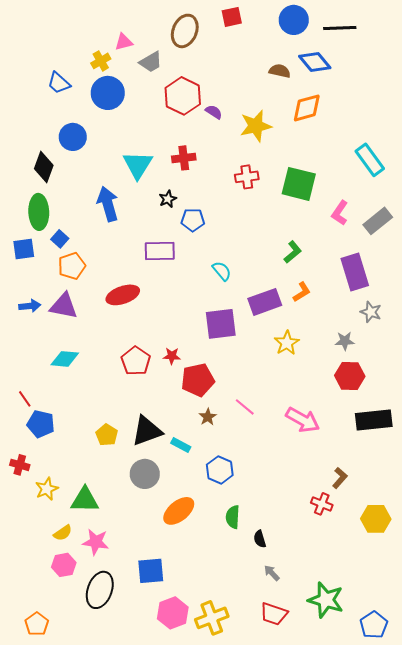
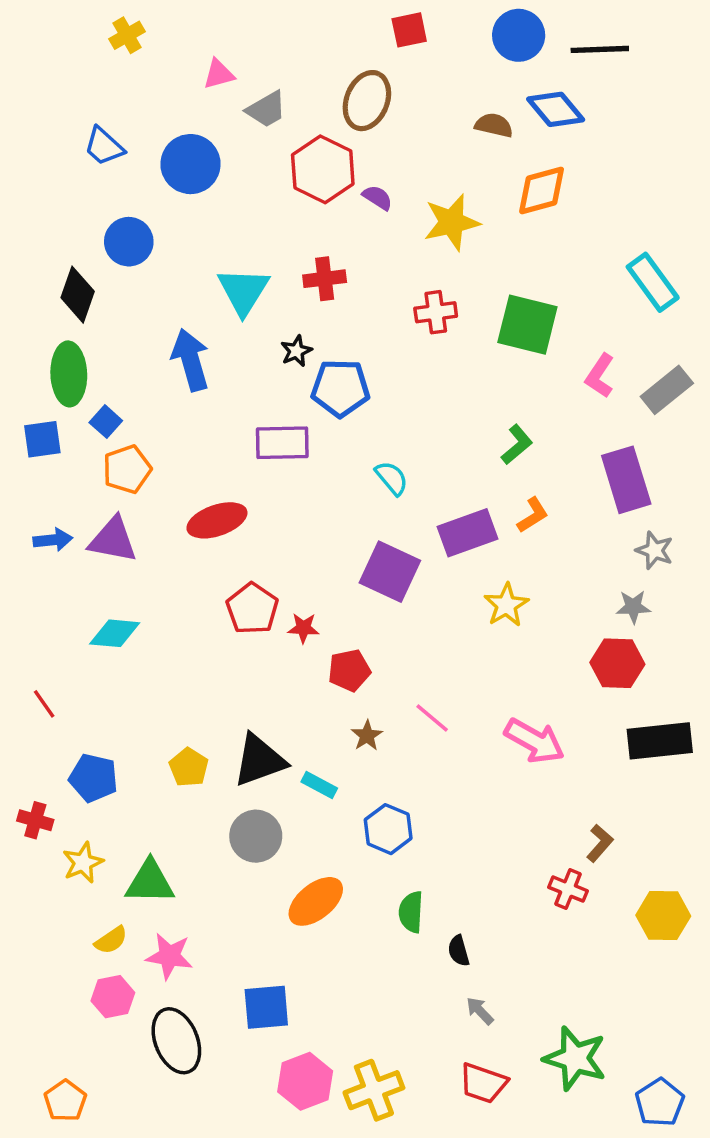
brown ellipse: (185, 31) -> (367, 101), moved
yellow cross: (101, 61) -> (127, 35), moved
blue pentagon: (193, 220) -> (340, 388), size x1.4
purple square: (221, 324) -> (390, 572), turned 32
gray star: (345, 341) -> (633, 607), moved
red pentagon: (136, 361) -> (252, 609), moved
red pentagon: (198, 380) -> (349, 670), size x0.7
blue pentagon: (41, 424) -> (93, 778), moved
black ellipse: (100, 590) -> (176, 1041), turned -42

